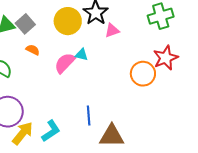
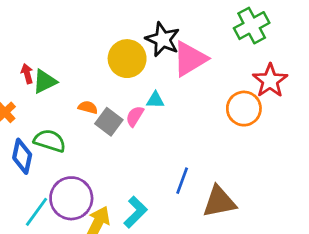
gray square: (25, 24) -> (109, 122), moved
pink triangle: (112, 30) -> (190, 59), size x1.8
pink semicircle: (65, 63) -> (135, 116), size x0.7
blue line: (89, 116) -> (182, 181), turned 36

